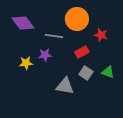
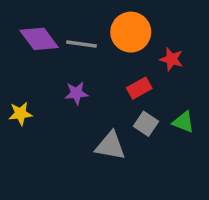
gray line: (54, 36) -> (82, 44), moved
yellow star: (26, 63) -> (20, 114), moved

